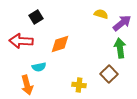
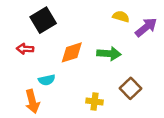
black square: (36, 17) -> (43, 20), size x1.5
red arrow: (21, 41) -> (25, 49), size x0.6
green arrow: (120, 48) -> (109, 54), moved, turned 102

